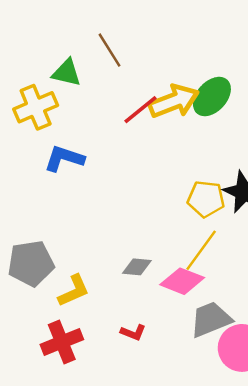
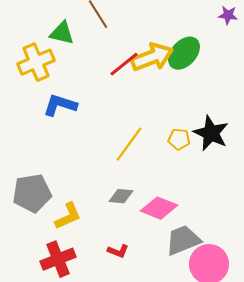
yellow pentagon: (206, 199) -> (179, 139), size x0.7
yellow line: (201, 250) -> (129, 144), moved

